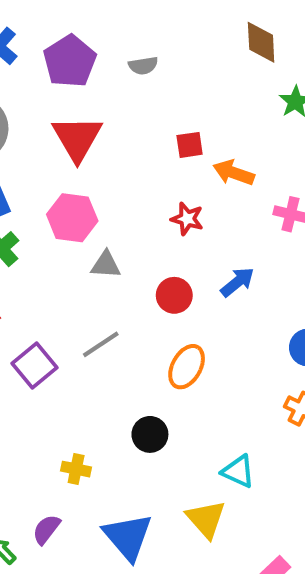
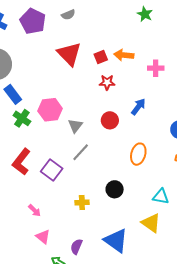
red triangle: (77, 138) -> (69, 54), moved
red square: (190, 145) -> (101, 57), moved
pink hexagon: (72, 218) -> (50, 110), moved
gray triangle: (106, 265) -> (75, 126), moved, turned -42
orange ellipse: (187, 367) -> (138, 154), moved
yellow cross: (76, 469) -> (82, 202), moved

